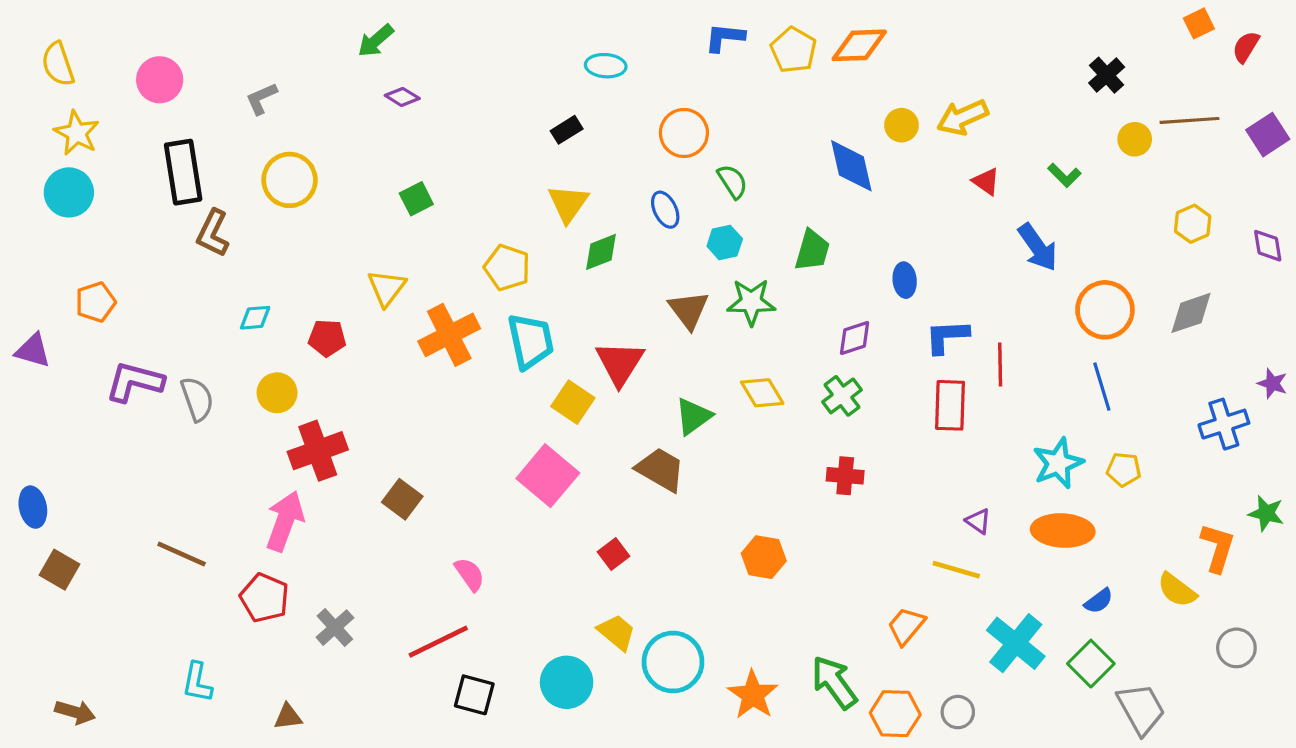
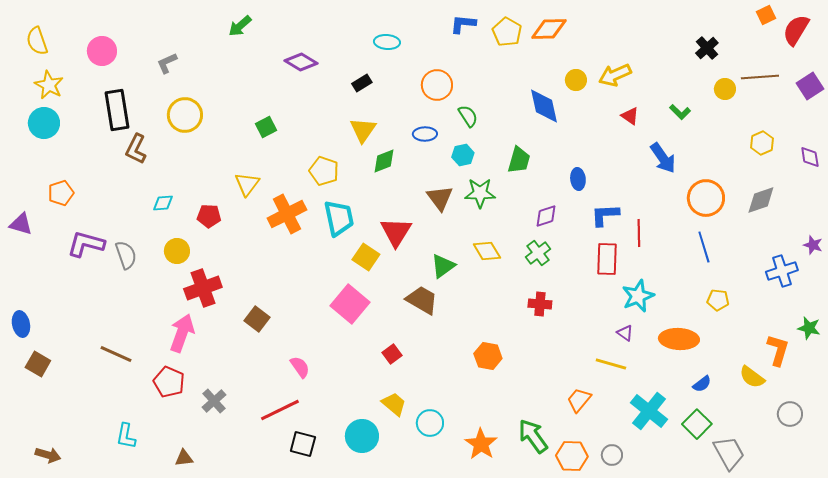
red semicircle: (1246, 47) -> (796, 30), size x1.5
purple diamond: (402, 97) -> (301, 62), moved, size x1.5
blue ellipse: (665, 210) -> (425, 134), turned -65
cyan star: (1058, 463) -> (638, 296), moved
cyan circle: (673, 662) -> (430, 423), size x0.7

